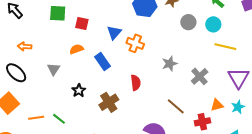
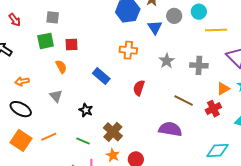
blue triangle: (114, 32) -> (155, 27), moved
orange semicircle: (76, 49) -> (61, 67), moved, turned 96
gray cross: (200, 76) -> (199, 65), turned -30
red semicircle: (136, 83) -> (139, 88), turned -140
brown cross: (109, 102) -> (113, 132), moved
orange line: (36, 118) -> (49, 137), moved
green line: (59, 119) -> (83, 141), moved

